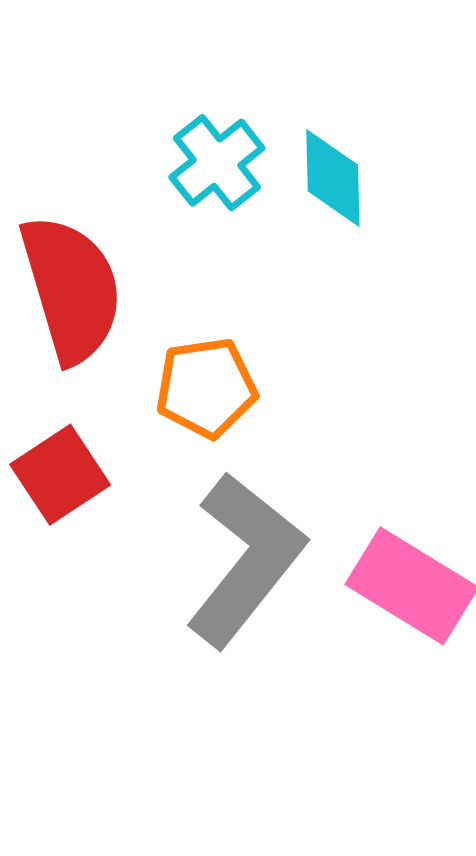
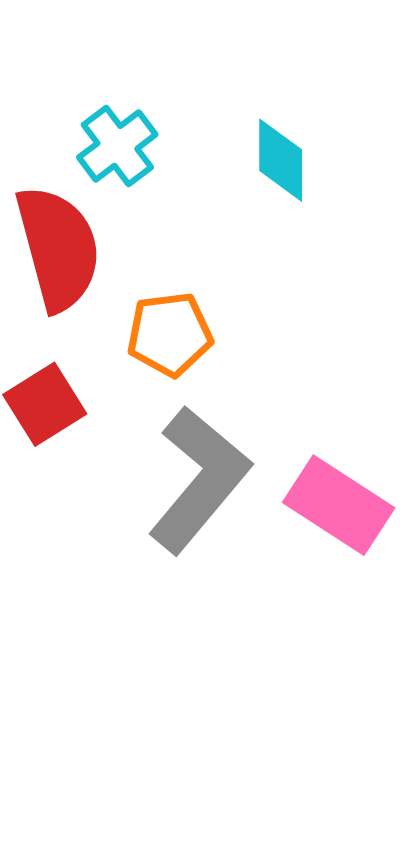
cyan cross: (217, 163) -> (117, 146), moved

